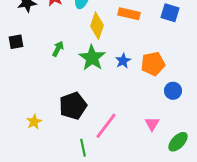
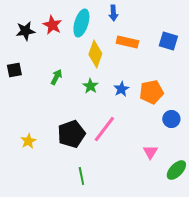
green star: (92, 58) -> (90, 86), size x0.6
yellow star: (34, 122) -> (28, 141), moved
pink line: (106, 126) -> (104, 129), moved

